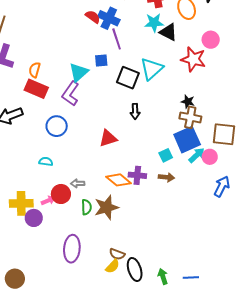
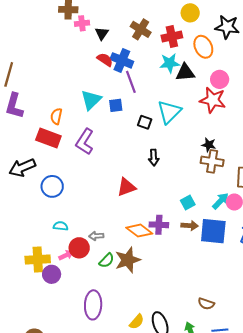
black triangle: (168, 32) -> (185, 73), turned -30
pink circle: (211, 40) -> (220, 79), moved
orange semicircle: (35, 70) -> (56, 116), moved
cyan triangle: (79, 72) -> (91, 100), moved
black square: (128, 78) -> (145, 122), size x0.6
blue circle: (57, 126) -> (52, 186), moved
blue square: (187, 140) -> (213, 231), moved, turned 32
cyan semicircle: (46, 162) -> (61, 226), moved
green semicircle: (86, 207) -> (107, 261), turned 49
brown semicircle: (117, 254) -> (206, 304), moved

